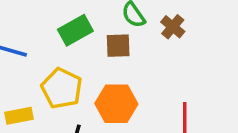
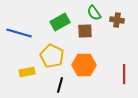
brown cross: (173, 27) -> (117, 20), turned -32

